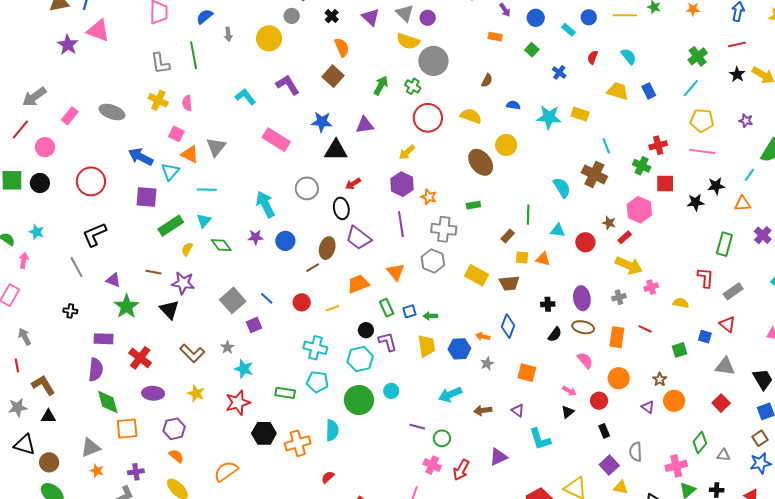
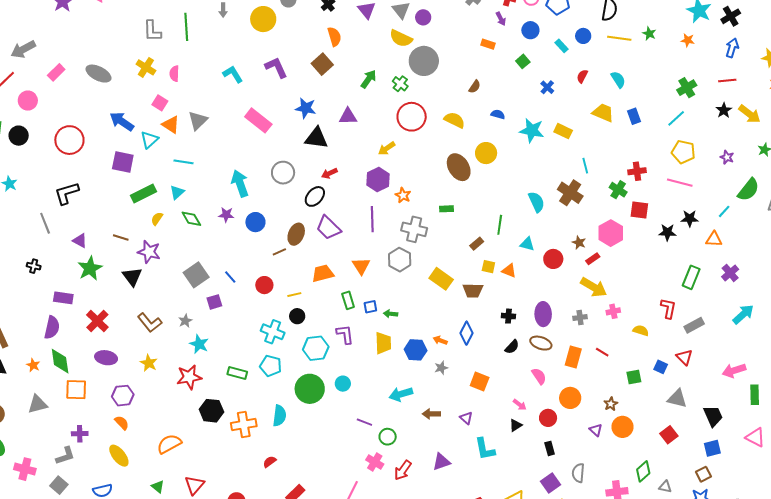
black ellipse: (341, 208) -> (315, 196), turned 45
black circle: (366, 330) -> (297, 316), moved
orange star: (97, 471) -> (33, 365), moved

